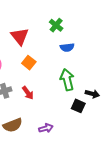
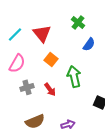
blue semicircle: (67, 47) -> (89, 44), turned -48
green arrow: (67, 80) -> (74, 76), moved

